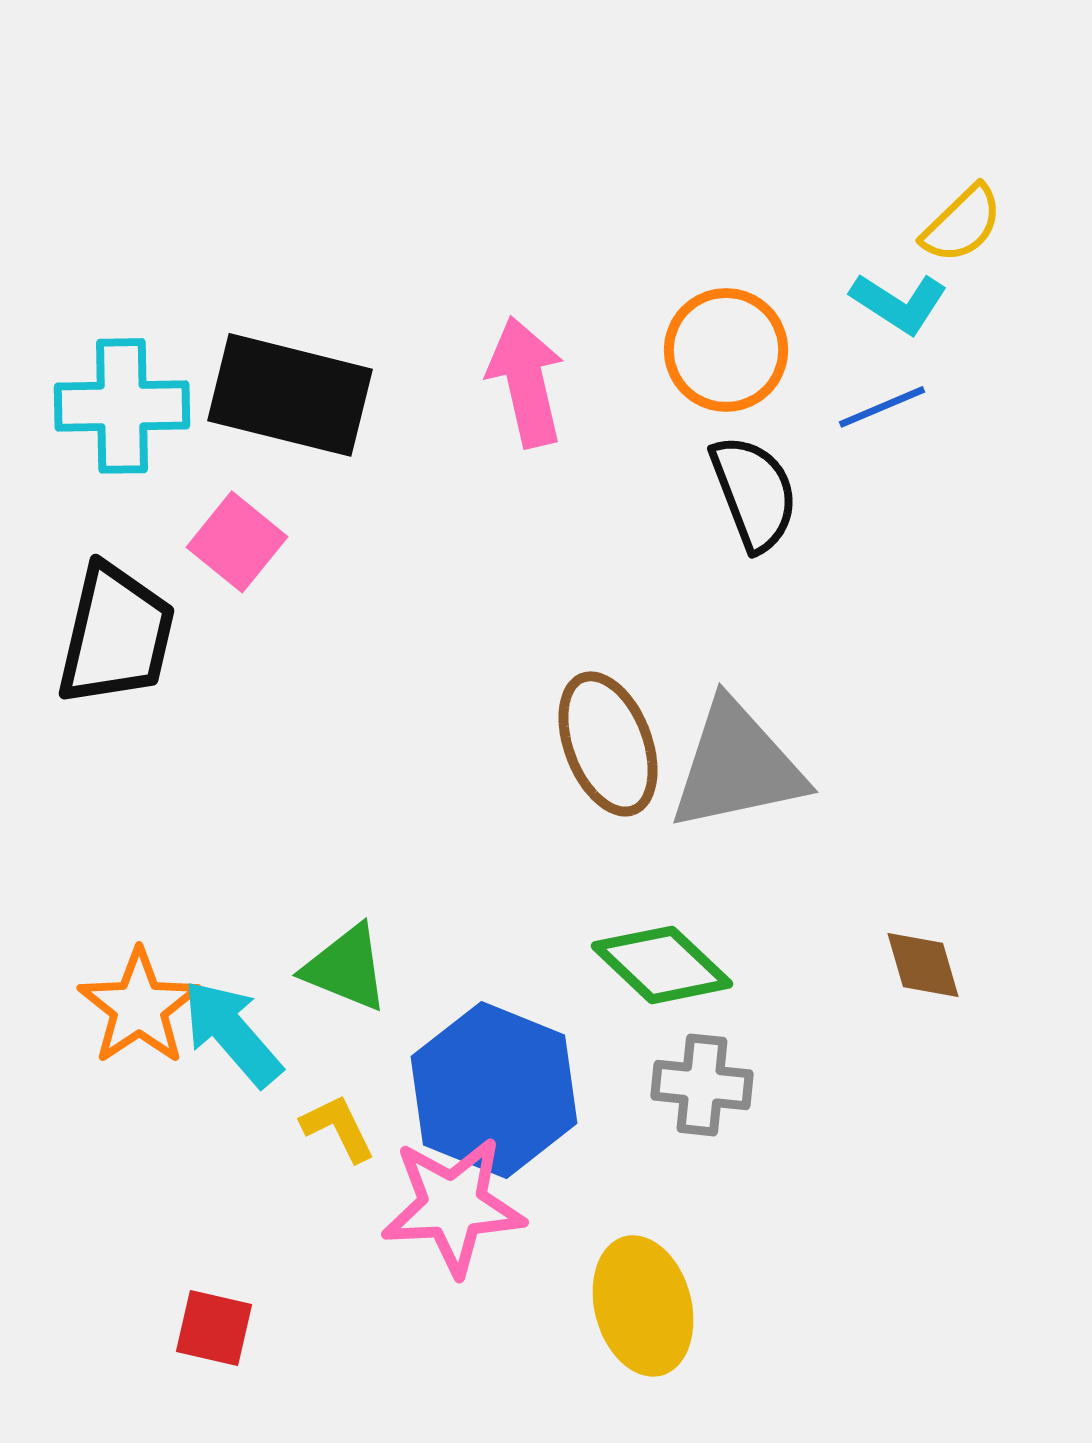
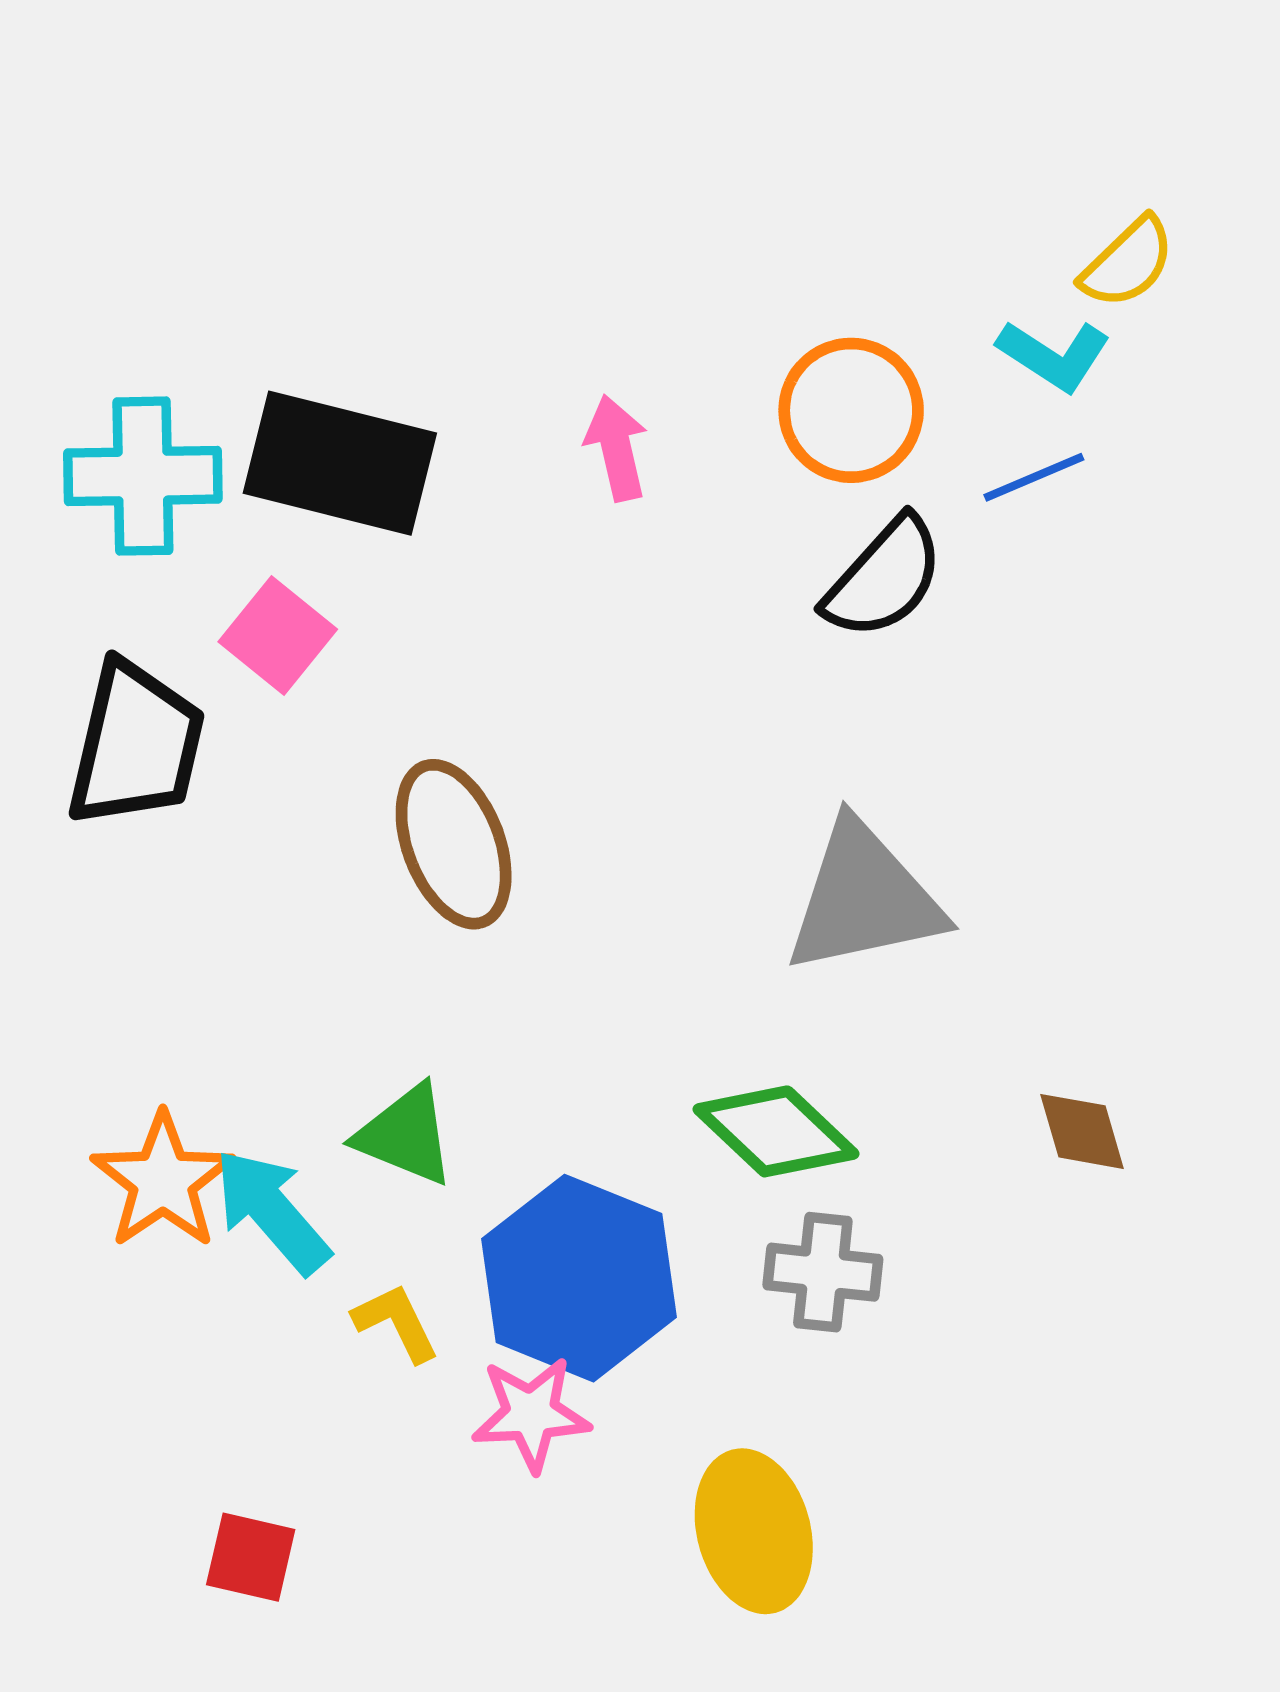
pink arrow: (526, 382) -> (617, 448), size x0.7
black semicircle: (754, 493) -> (884, 578), turned 63
brown ellipse: (608, 744) -> (454, 844), moved
pink star: (453, 1206) -> (531, 1414), size x0.7

